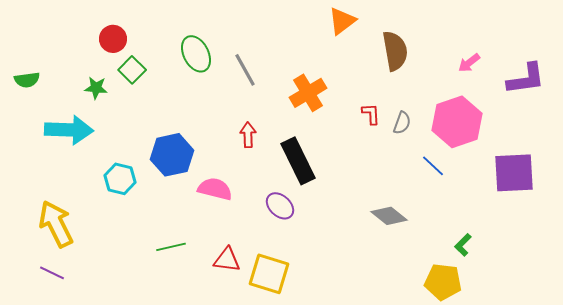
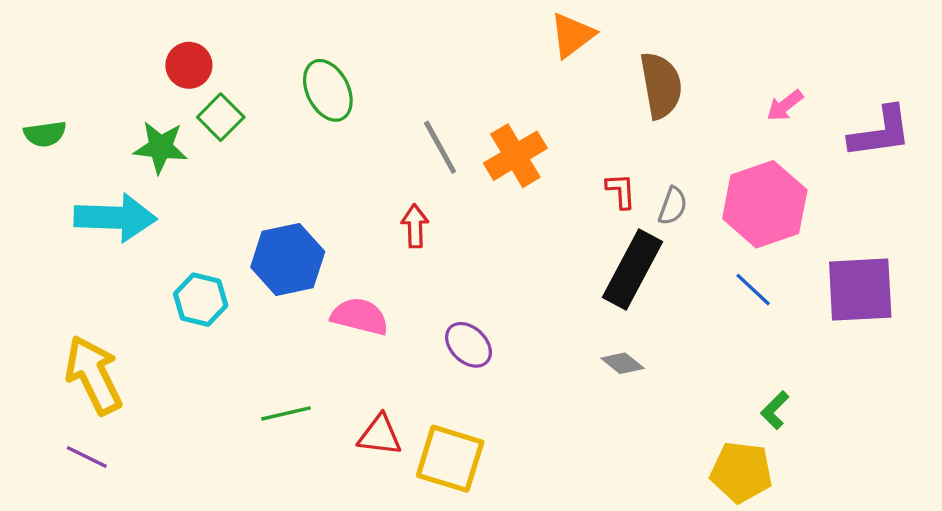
gray line: (245, 70) -> (440, 147), moved
green star: (96, 88) -> (160, 147), size x1.4
black rectangle: (298, 161) -> (633, 270), moved, turned 54
blue line: (433, 166) -> (753, 290), moved
gray diamond: (389, 216) -> (622, 363), moved, size x0.7

